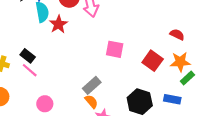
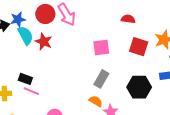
red semicircle: (177, 34) -> (128, 19), moved
gray rectangle: (92, 85) -> (101, 79), moved

